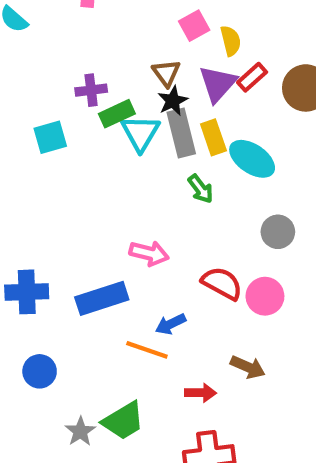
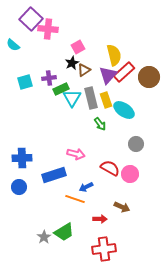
pink square: (194, 26) -> (78, 47), moved
yellow semicircle: (231, 41) -> (114, 55), size x1.5
brown triangle: (166, 73) -> (84, 70), turned 32
red rectangle: (252, 77) -> (124, 72), size x1.5
black star: (173, 101) -> (72, 63), moved
cyan square: (50, 137) -> (25, 82), moved
blue cross: (27, 292) -> (22, 158), moved
blue circle: (40, 371) -> (19, 187), moved

